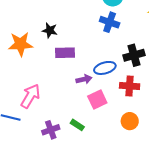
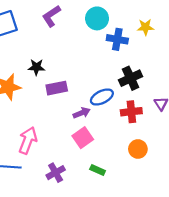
blue cross: (110, 22) -> (117, 39), moved
pink square: (97, 99) -> (83, 138), moved
green rectangle: (77, 125) -> (98, 170), moved

